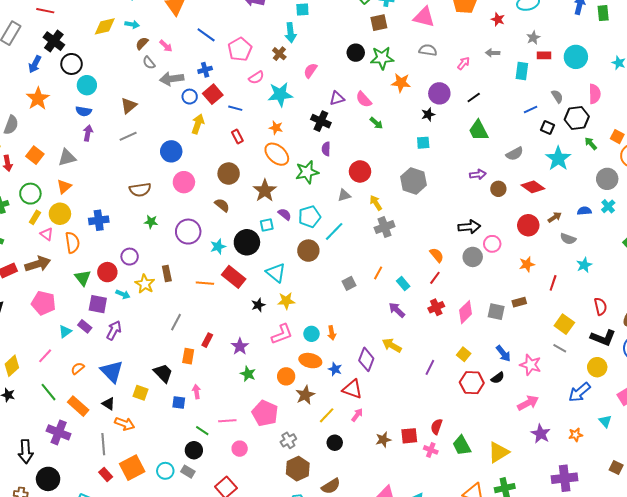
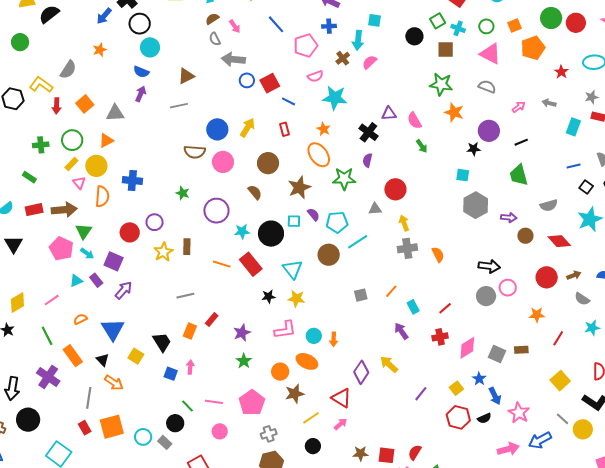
black circle: (356, 53) -> (414, 36), moved
blue cross: (205, 70) -> (329, 26), moved
pink semicircle: (310, 71) -> (369, 62), moved
orange star: (38, 99) -> (100, 50), size x0.6
yellow arrow: (198, 124) -> (248, 128), moved
gray hexagon: (413, 181) -> (476, 205), moved
brown semicircle: (140, 190) -> (195, 152), moved
orange semicircle: (437, 255) -> (438, 255), moved
green triangle: (83, 278) -> (84, 231), moved
cyan arrow: (123, 294) -> (87, 253), moved
gray line: (176, 322) -> (185, 296), turned 36
gray line: (560, 348) -> (562, 419), moved
blue star: (335, 369) -> (479, 379), moved
blue arrow: (579, 392) -> (540, 440), moved

